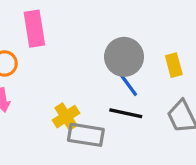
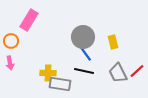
pink rectangle: (34, 29) -> (29, 20), turned 40
yellow cross: (66, 117) -> (48, 73), turned 35

